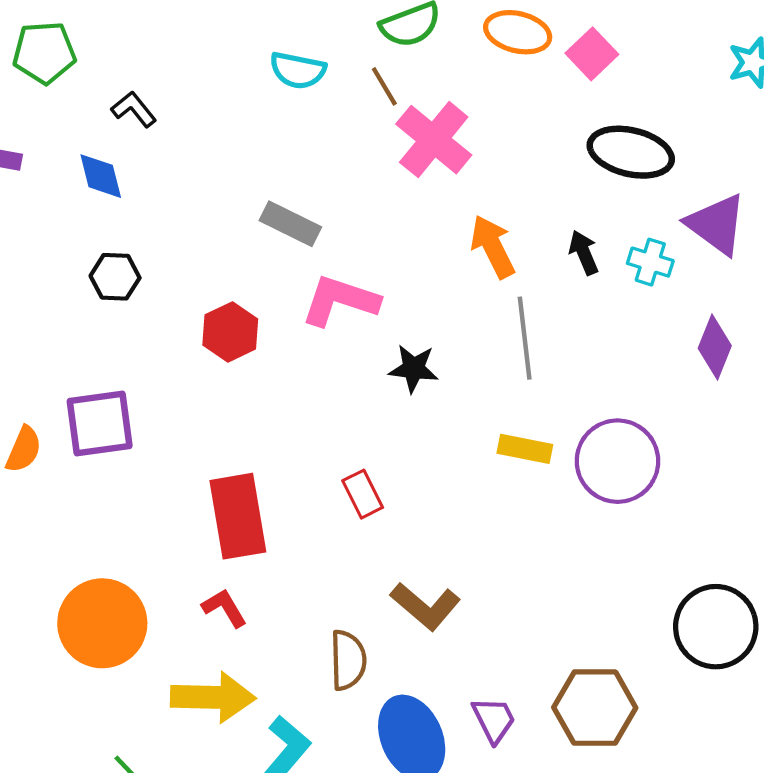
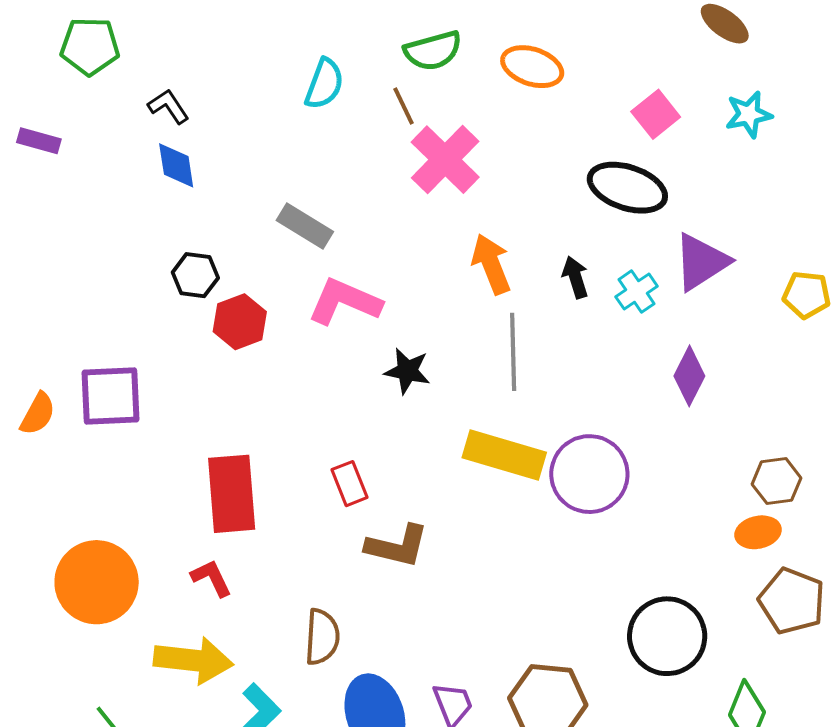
pink square: (592, 54) -> (656, 114), moved
cyan semicircle: (298, 70) -> (324, 84), turned -86
blue diamond: (101, 176) -> (176, 165), moved
purple triangle: (716, 224) -> (701, 262), turned 46
cyan cross: (650, 262) -> (637, 292), turned 33
black hexagon: (115, 277) -> (195, 275), moved
yellow rectangle: (525, 449) -> (504, 455), size x1.6
brown L-shape: (425, 606) -> (397, 546), moved, turned -32

